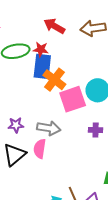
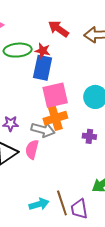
orange cross: (54, 80) -> (55, 118), moved, turned 30
pink square: (73, 99) -> (55, 95), moved

